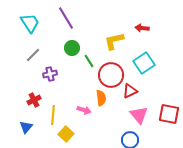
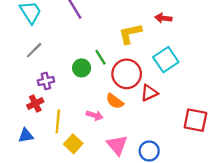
green circle: (72, 48) -> (82, 68), moved
purple cross: (50, 74) -> (46, 81), moved
orange semicircle: (101, 98) -> (115, 101), turned 133
pink triangle: (139, 115) -> (117, 145), moved
blue triangle: (26, 127) -> (26, 136), turned 40

